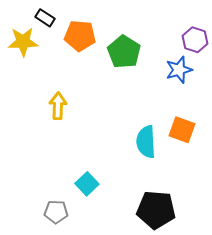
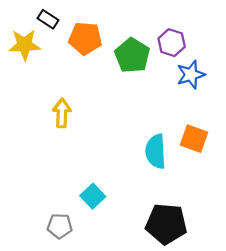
purple hexagon: (195, 40) -> (172, 43), moved

